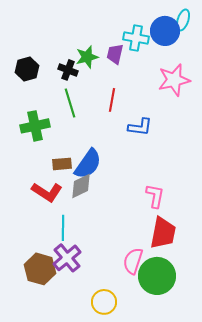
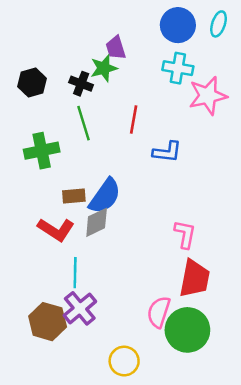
blue circle: (165, 31) -> (178, 25), moved
cyan cross: (136, 38) -> (178, 68), moved
purple trapezoid: (115, 54) -> (116, 48), moved, turned -30

